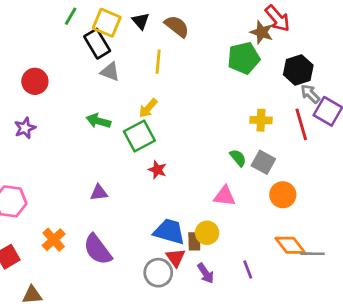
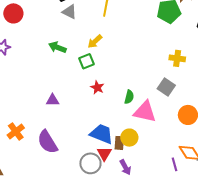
green square: (139, 136) -> (86, 61), size x0.7
green semicircle: (238, 158) -> (129, 97), moved, turned 48
gray square: (263, 162) -> (166, 87), moved
pink triangle: (225, 196) -> (145, 112), size x1.4
purple line: (248, 269) -> (174, 164), moved

